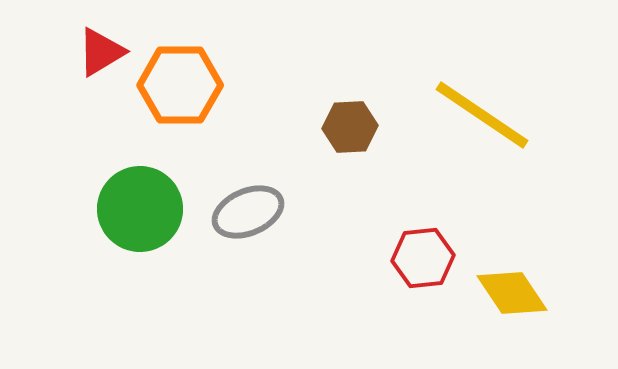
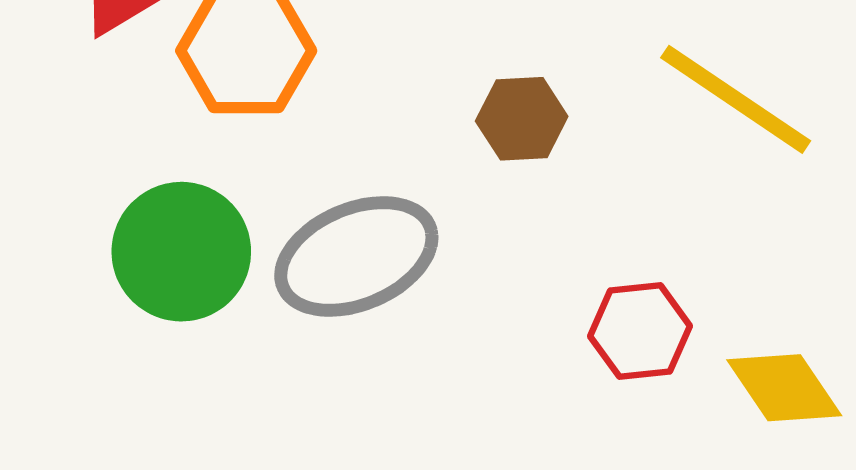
gray ellipse: (248, 212) -> (356, 257), size x1.4

